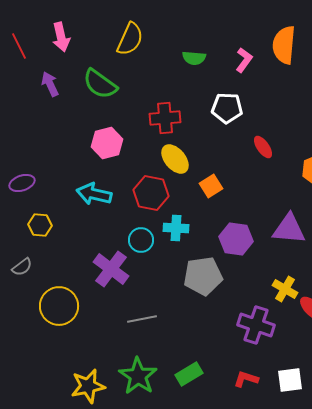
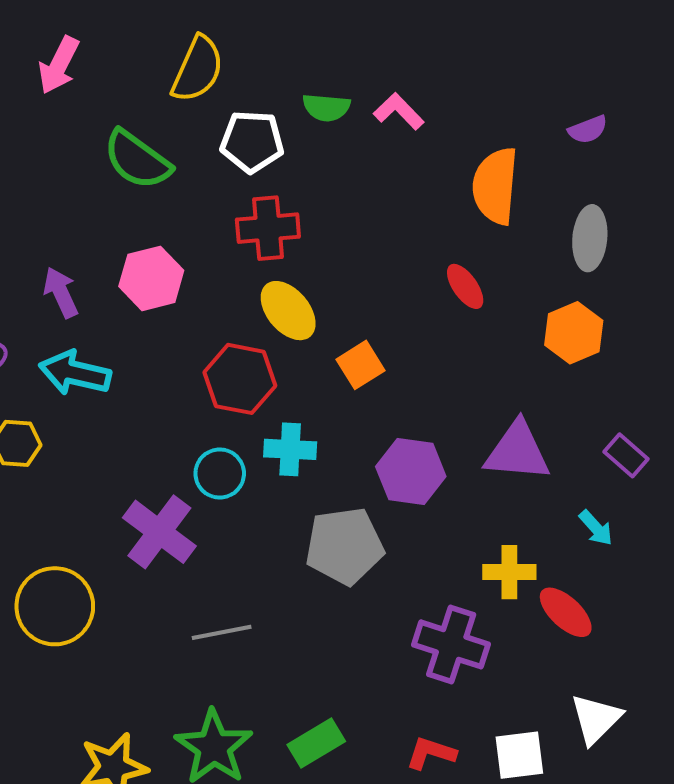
pink arrow: (61, 37) -> (59, 65), turned 40
orange semicircle: (284, 45) -> (495, 186), moved
pink L-shape: (244, 60) -> (399, 111), moved, turned -80
purple arrow: (50, 84) -> (61, 292), moved
white pentagon: (227, 108) -> (252, 142), moved
cyan arrow: (94, 194) -> (75, 373), moved
yellow cross: (285, 289) -> (509, 572), turned -30

